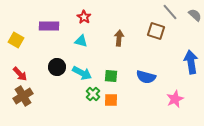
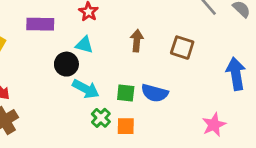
brown square: (156, 31) -> (182, 48), moved
black circle: (57, 67) -> (66, 64), moved
blue semicircle: (146, 77) -> (155, 93), moved

